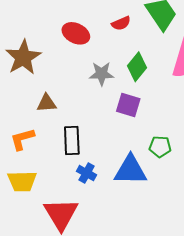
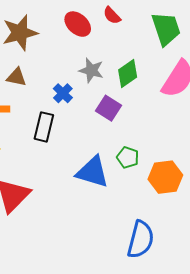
red semicircle: (121, 23) -> (112, 15), moved, turned 54
brown triangle: (46, 103) -> (16, 77), moved
blue cross: (87, 173) -> (63, 93), moved

